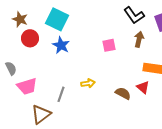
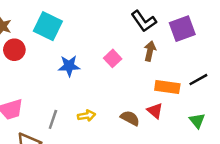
blue star: (61, 45) -> (69, 66), moved, turned -30
pink square: (109, 45) -> (113, 58), turned -32
yellow arrow: (88, 83) -> (87, 116), moved

